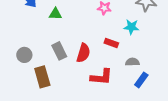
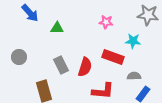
red rectangle: (111, 43) -> (113, 57), size x1.5
gray circle: (24, 55) -> (19, 57), moved

